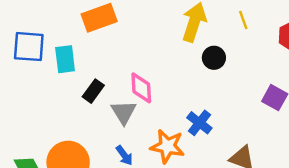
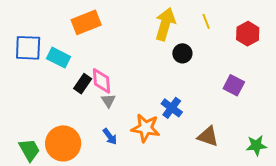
cyan rectangle: (65, 59) -> (59, 58), turned -55
pink diamond: (141, 88) -> (102, 81), moved
gray triangle: (124, 112) -> (108, 101), size x0.7

